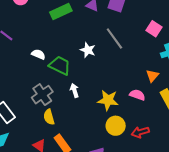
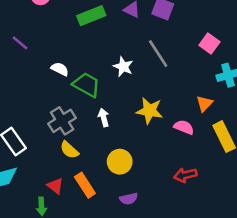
yellow star: (108, 100) -> (150, 111), moved
yellow semicircle: (49, 117) -> (69, 150), turned -35
yellow circle: (116, 126) -> (120, 162), moved

